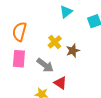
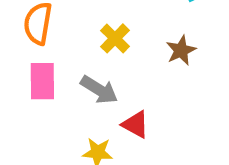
brown star: (73, 51) -> (181, 50), moved

